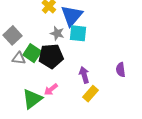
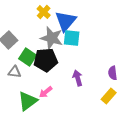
gray star: (57, 33) -> (52, 38), size x1.6
gray triangle: (19, 58) -> (15, 72), moved
yellow rectangle: (90, 94) -> (109, 96), moved

